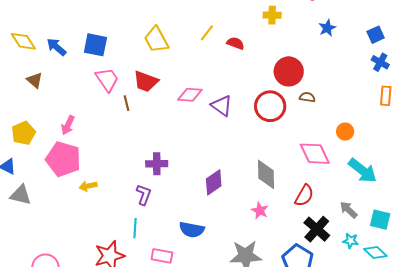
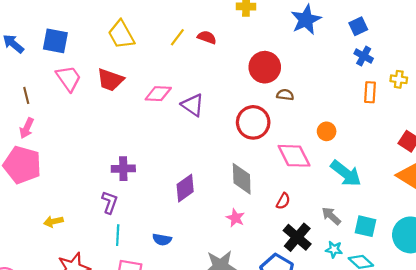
blue star: (327, 28) -> (306, 20), size x1.6
yellow line: (207, 33) -> (177, 37), moved
brown line: (126, 103) -> (26, 95), moved
red circle: (270, 106) -> (253, 122), moved
yellow arrow: (88, 186) -> (53, 221), moved
red semicircle: (304, 195) -> (283, 201), size x0.7
cyan line: (135, 228) -> (118, 235), moved
blue semicircle: (192, 230) -> (162, 239), size x0.7

